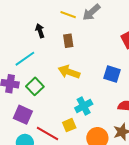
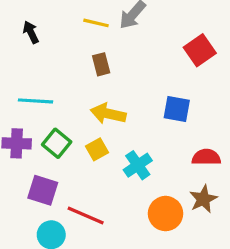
black arrow: (40, 31) -> (31, 32), moved
cyan line: (25, 59) -> (36, 101), turned 45
yellow square: (69, 125) -> (97, 149), moved

